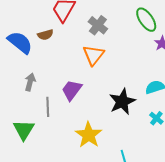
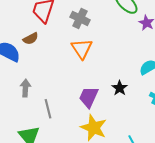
purple trapezoid: (72, 90) -> (89, 97), moved
black star: (122, 102) -> (120, 88), size x0.6

